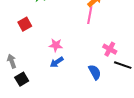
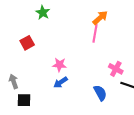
black square: (22, 79) -> (24, 100), turned 32

